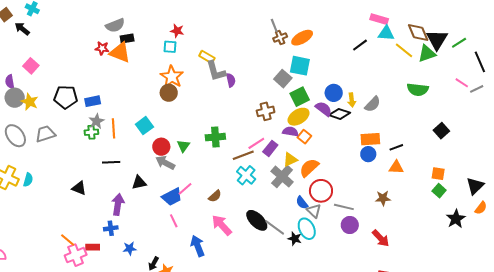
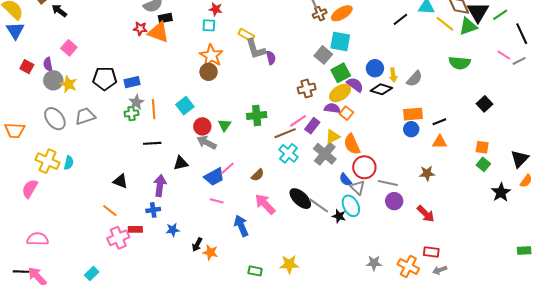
purple semicircle: (324, 109) -> (355, 85), moved
orange semicircle: (309, 168) -> (352, 144), turned -70
black triangle: (79, 188) -> (120, 181), moved
pink line: (174, 221) -> (217, 201), turned -48
orange line: (68, 240) -> (110, 211), moved

